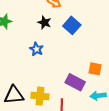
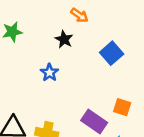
blue square: (72, 25) -> (112, 53), moved

